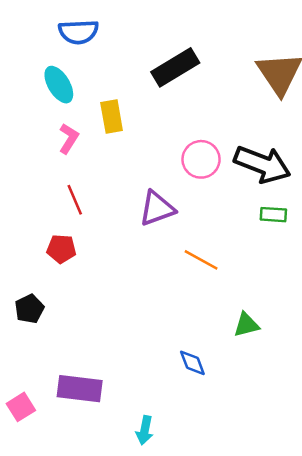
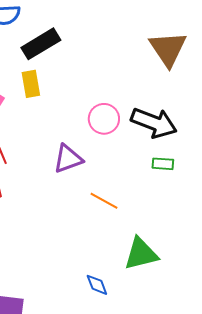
black rectangle: (175, 67) -> (41, 44), moved
green triangle: (246, 325) -> (141, 254), size x1.6

